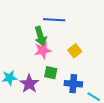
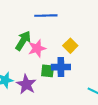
green arrow: (40, 36) -> (23, 41), moved, turned -126
blue cross: (73, 84) -> (61, 67), moved

